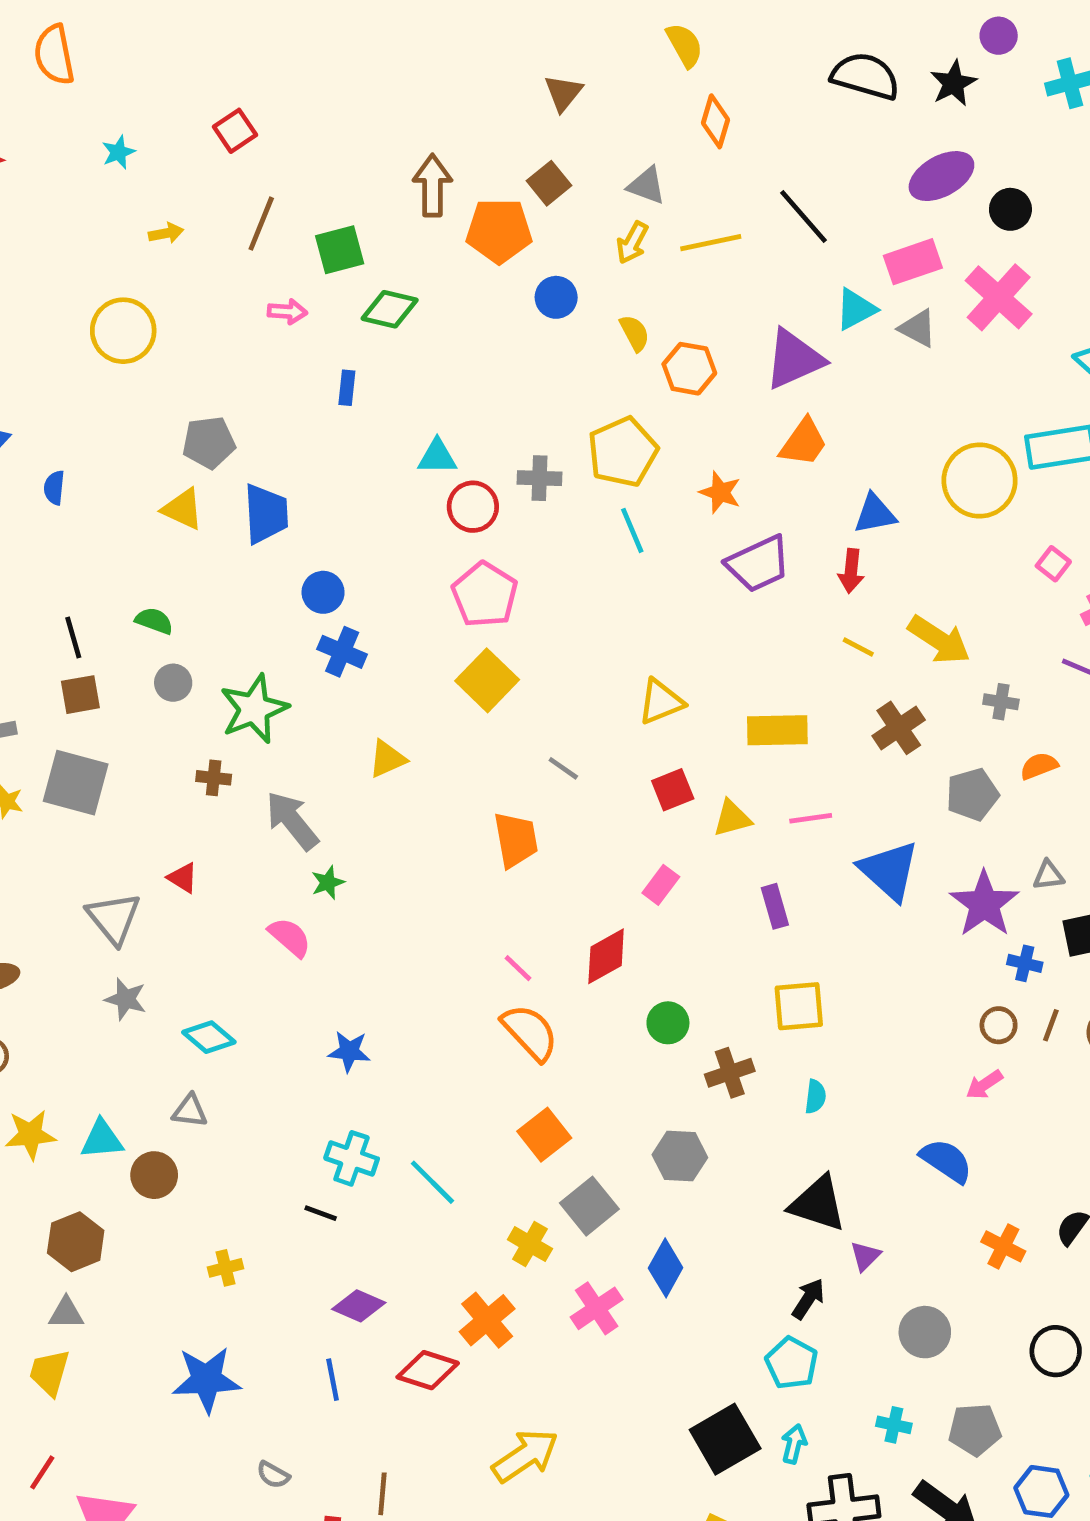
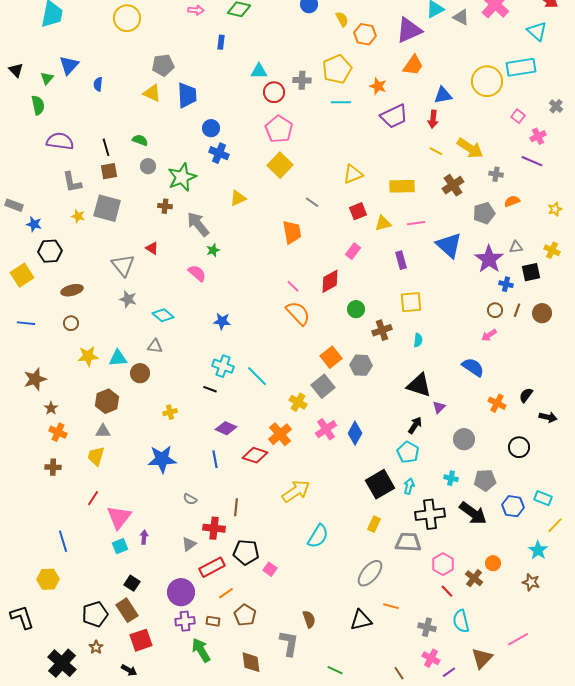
cyan line: (632, 530) -> (341, 102), turned -66
orange square: (544, 1135) -> (331, 357), moved
blue diamond: (666, 1268) -> (355, 433), moved

